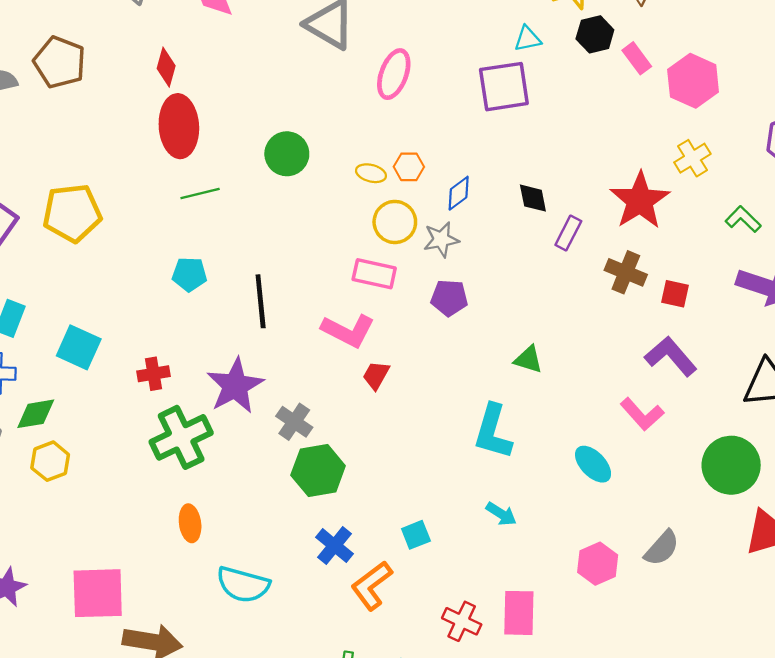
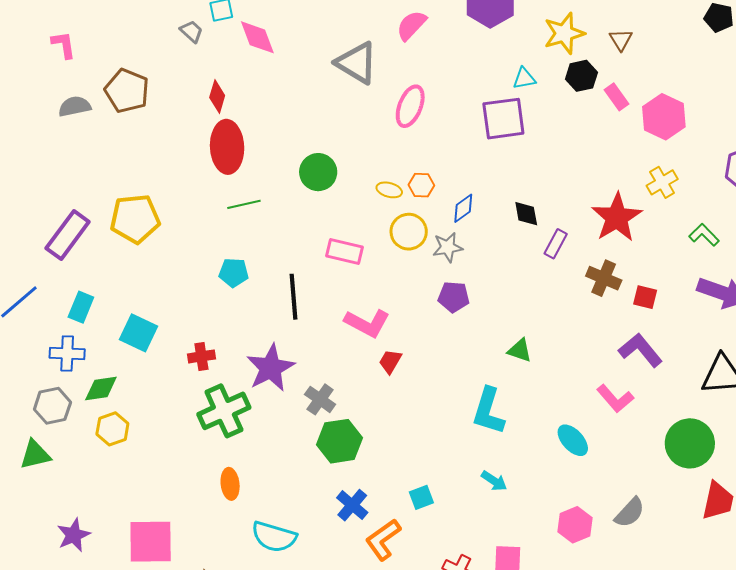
pink rectangle: (374, 274) -> (345, 251), moved

